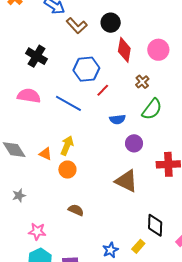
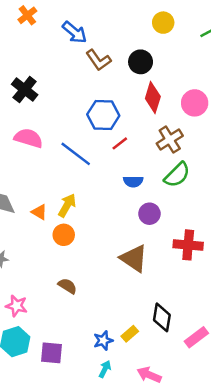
black cross: (37, 56) -> (25, 89), moved
brown cross: (142, 82) -> (170, 140), size x1.5
yellow rectangle: (138, 246) -> (130, 334), moved

